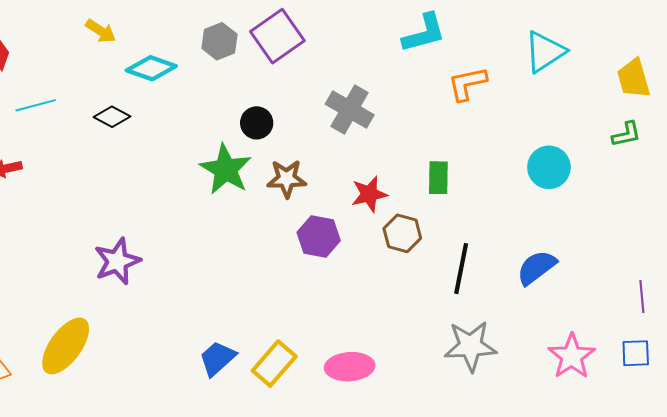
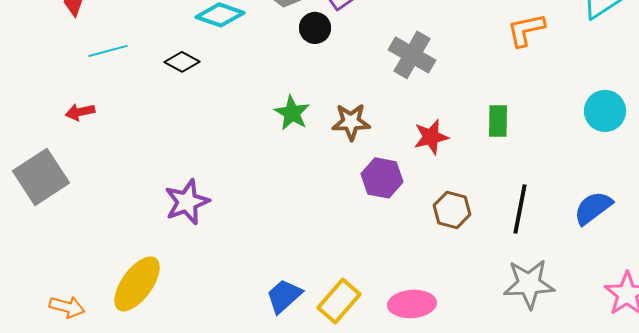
black circle: (257, 123) -> (315, 28), moved
green star: (226, 169) -> (292, 113), size x0.7
brown hexagon: (402, 233) -> (452, 210), moved

